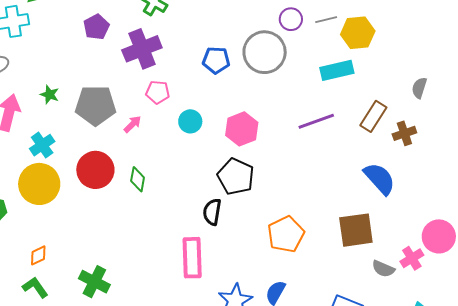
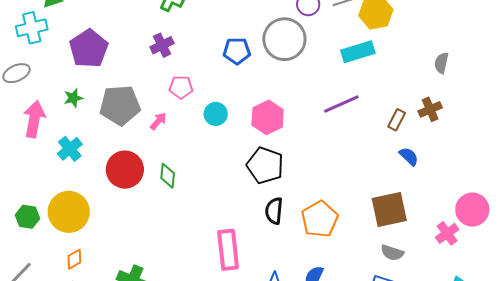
purple pentagon: (96, 27) -> (89, 49), moved, size x1.5
purple cross: (142, 49) -> (162, 45), size x0.6
green star: (50, 95) -> (73, 98), turned -30
brown rectangle: (373, 116) -> (397, 120), moved, size x0.7
blue semicircle: (380, 179) -> (409, 156), size x0.6
yellow circle: (39, 184) -> (69, 212), moved
black semicircle: (212, 212) -> (274, 211), moved
gray semicircle: (383, 269) -> (392, 253), moved

